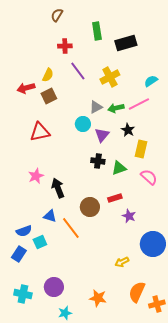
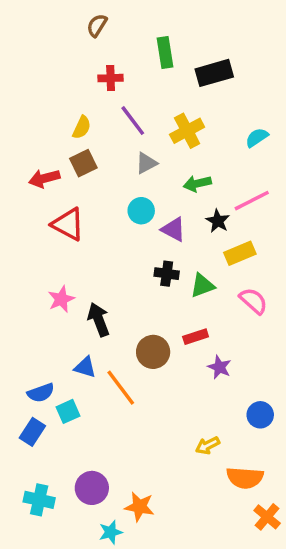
red arrow: (26, 88) -> (44, 178), moved
pink line: (139, 104) -> (252, 201), moved
gray triangle: (96, 107) -> (146, 163), moved
red triangle: (40, 132) -> (68, 224), turned 40
purple triangle: (102, 135) -> (173, 229), turned -42
yellow rectangle: (141, 149) -> (240, 253), turned 54
blue circle: (153, 244) -> (260, 415), size x0.6
orange semicircle: (137, 292) -> (245, 478), moved, turned -110
orange star: (98, 298) -> (139, 507), moved
orange cross: (157, 304) -> (267, 517), turned -35

